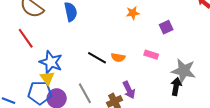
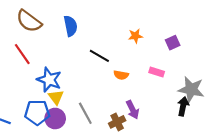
orange star: (133, 13) -> (135, 36), moved
black line: (97, 58) -> (99, 56), moved
yellow triangle: (47, 78) -> (56, 97), moved

